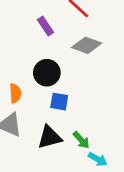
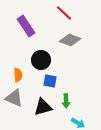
purple rectangle: (45, 26) -> (26, 26), moved, size x1.5
green arrow: (81, 140) -> (66, 101), moved, turned 40

